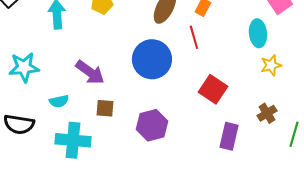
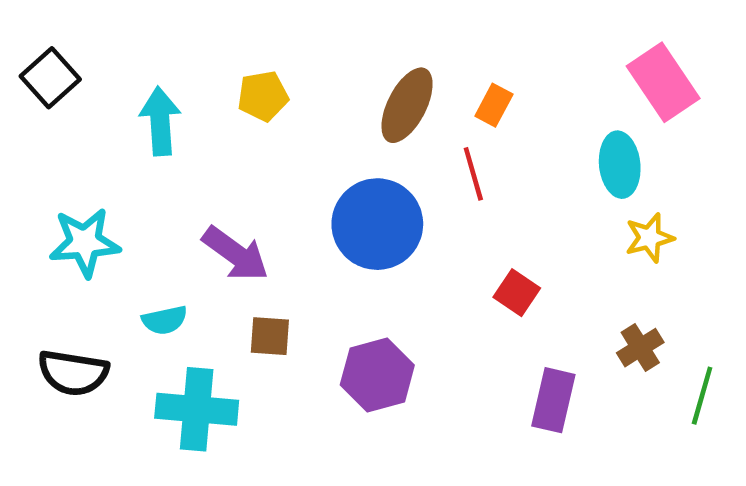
red square: (213, 89) -> (517, 293), size x0.7

